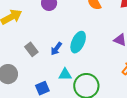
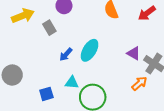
gray rectangle: (31, 49) -> (49, 28), moved

